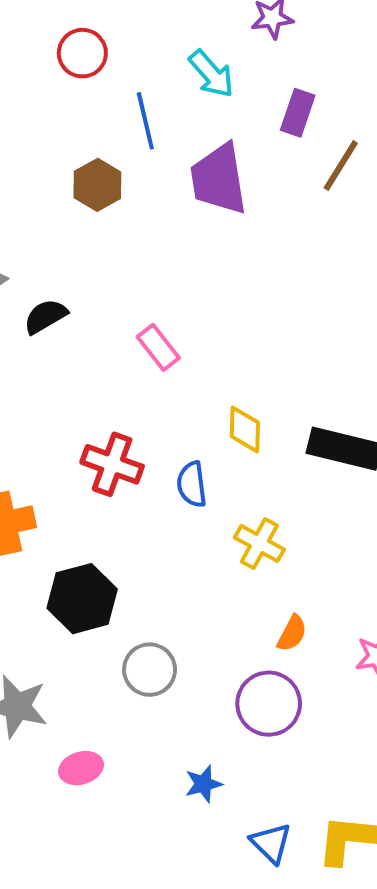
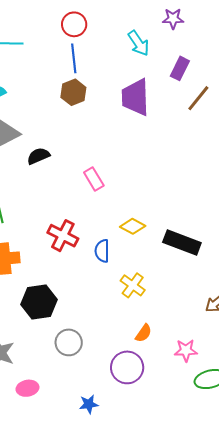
blue line: (145, 121) -> (74, 58), moved
yellow diamond: (245, 429) -> (133, 226), turned -70

